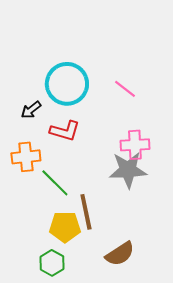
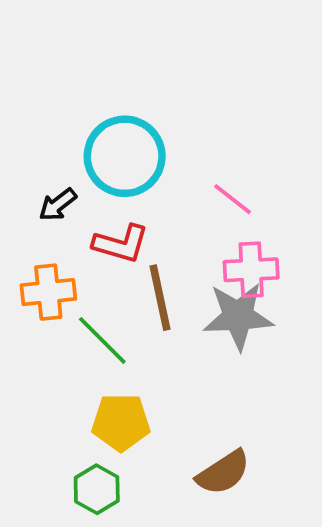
pink line: (125, 89) -> (233, 199), moved
brown line: (86, 212) -> (160, 298), moved

